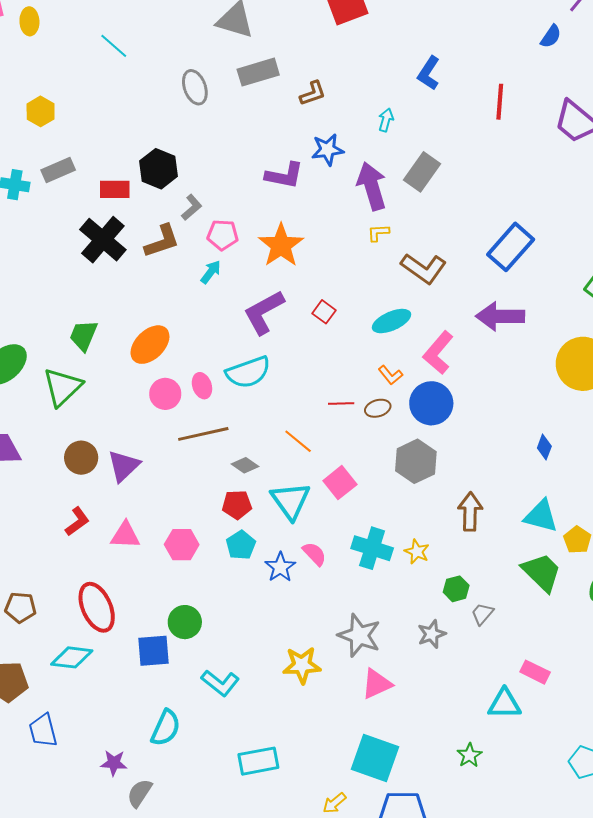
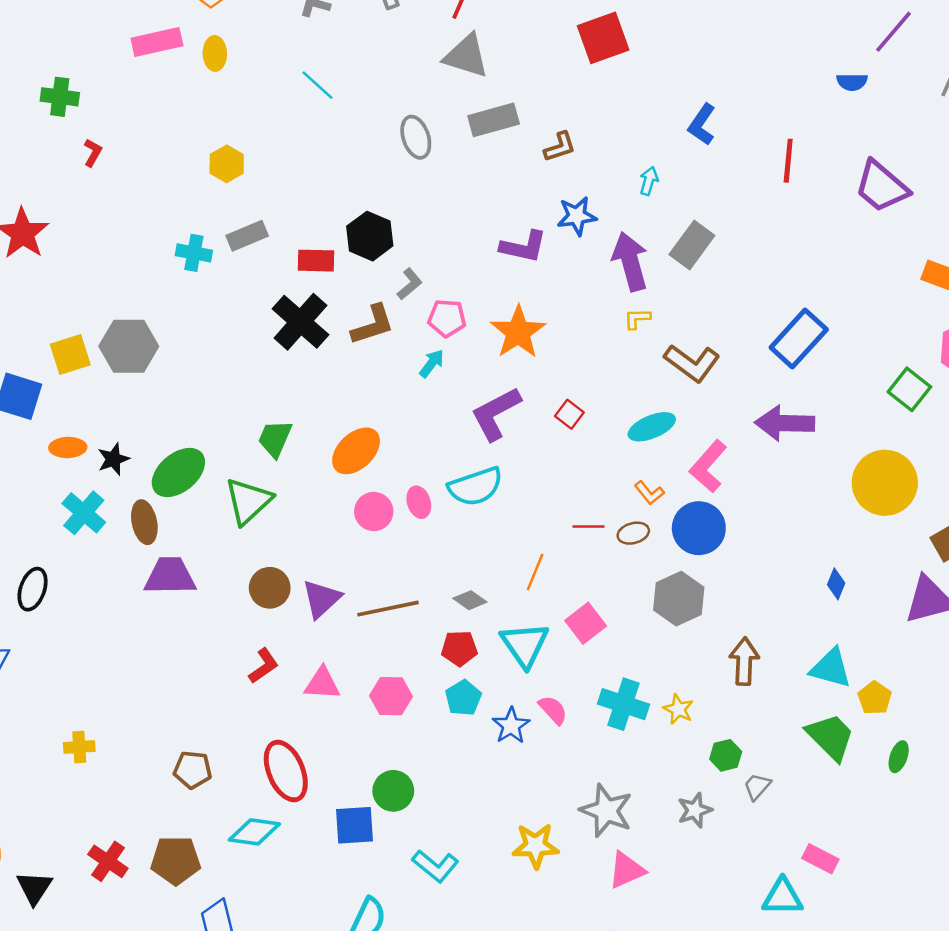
blue semicircle: (551, 36) -> (852, 82), turned 55
brown line: (203, 434) -> (388, 609), moved
orange line: (298, 441) -> (535, 572), turned 72

